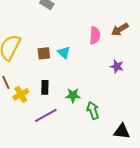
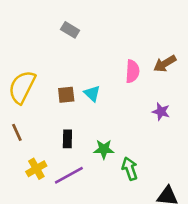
yellow cross: (21, 94) -> (36, 169), moved

